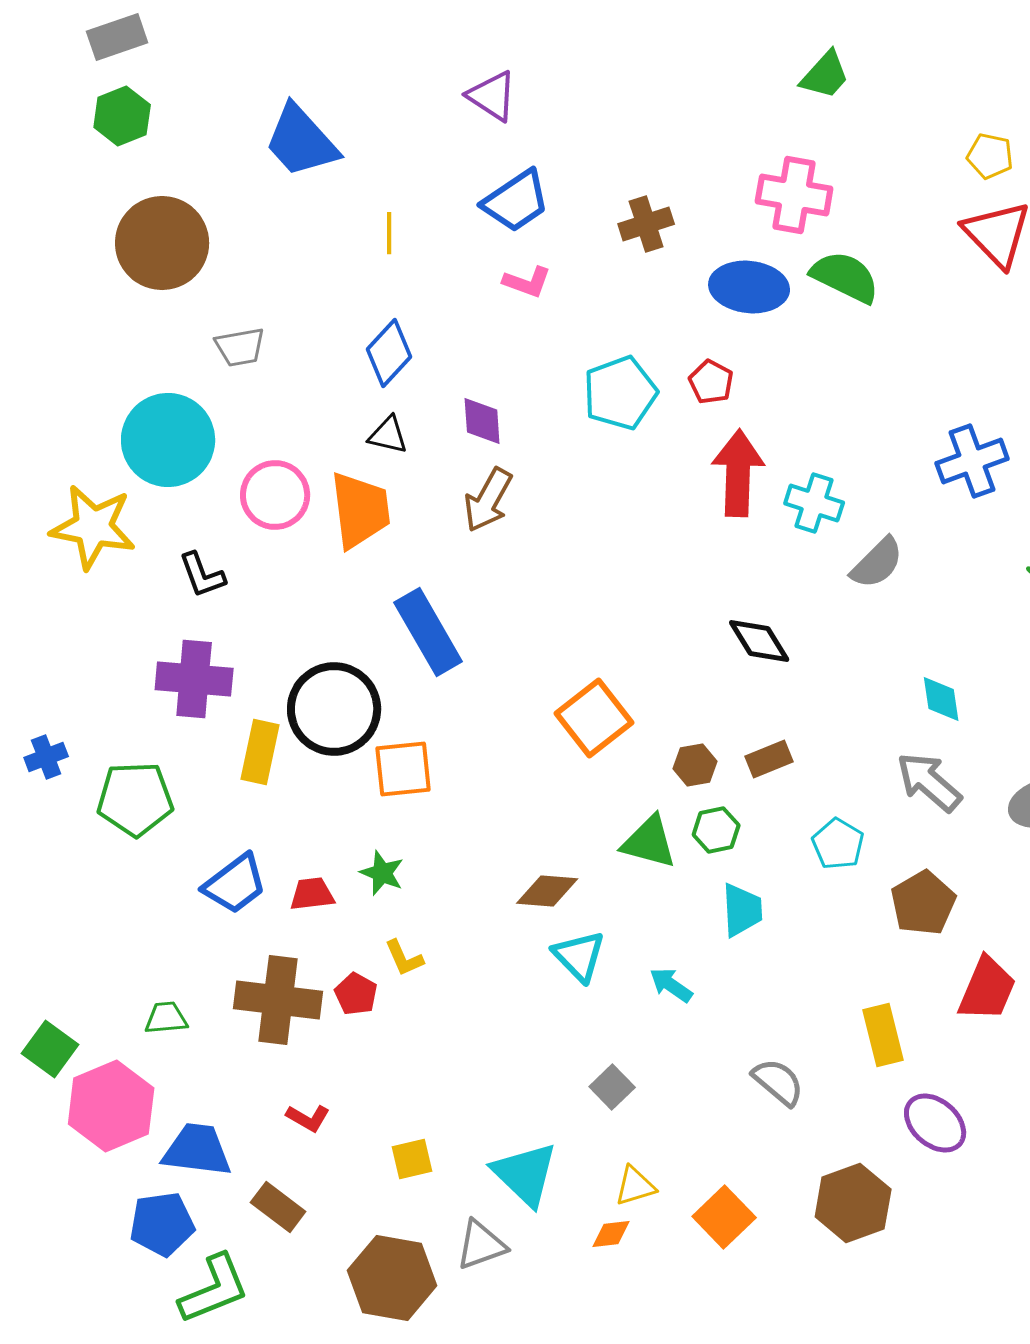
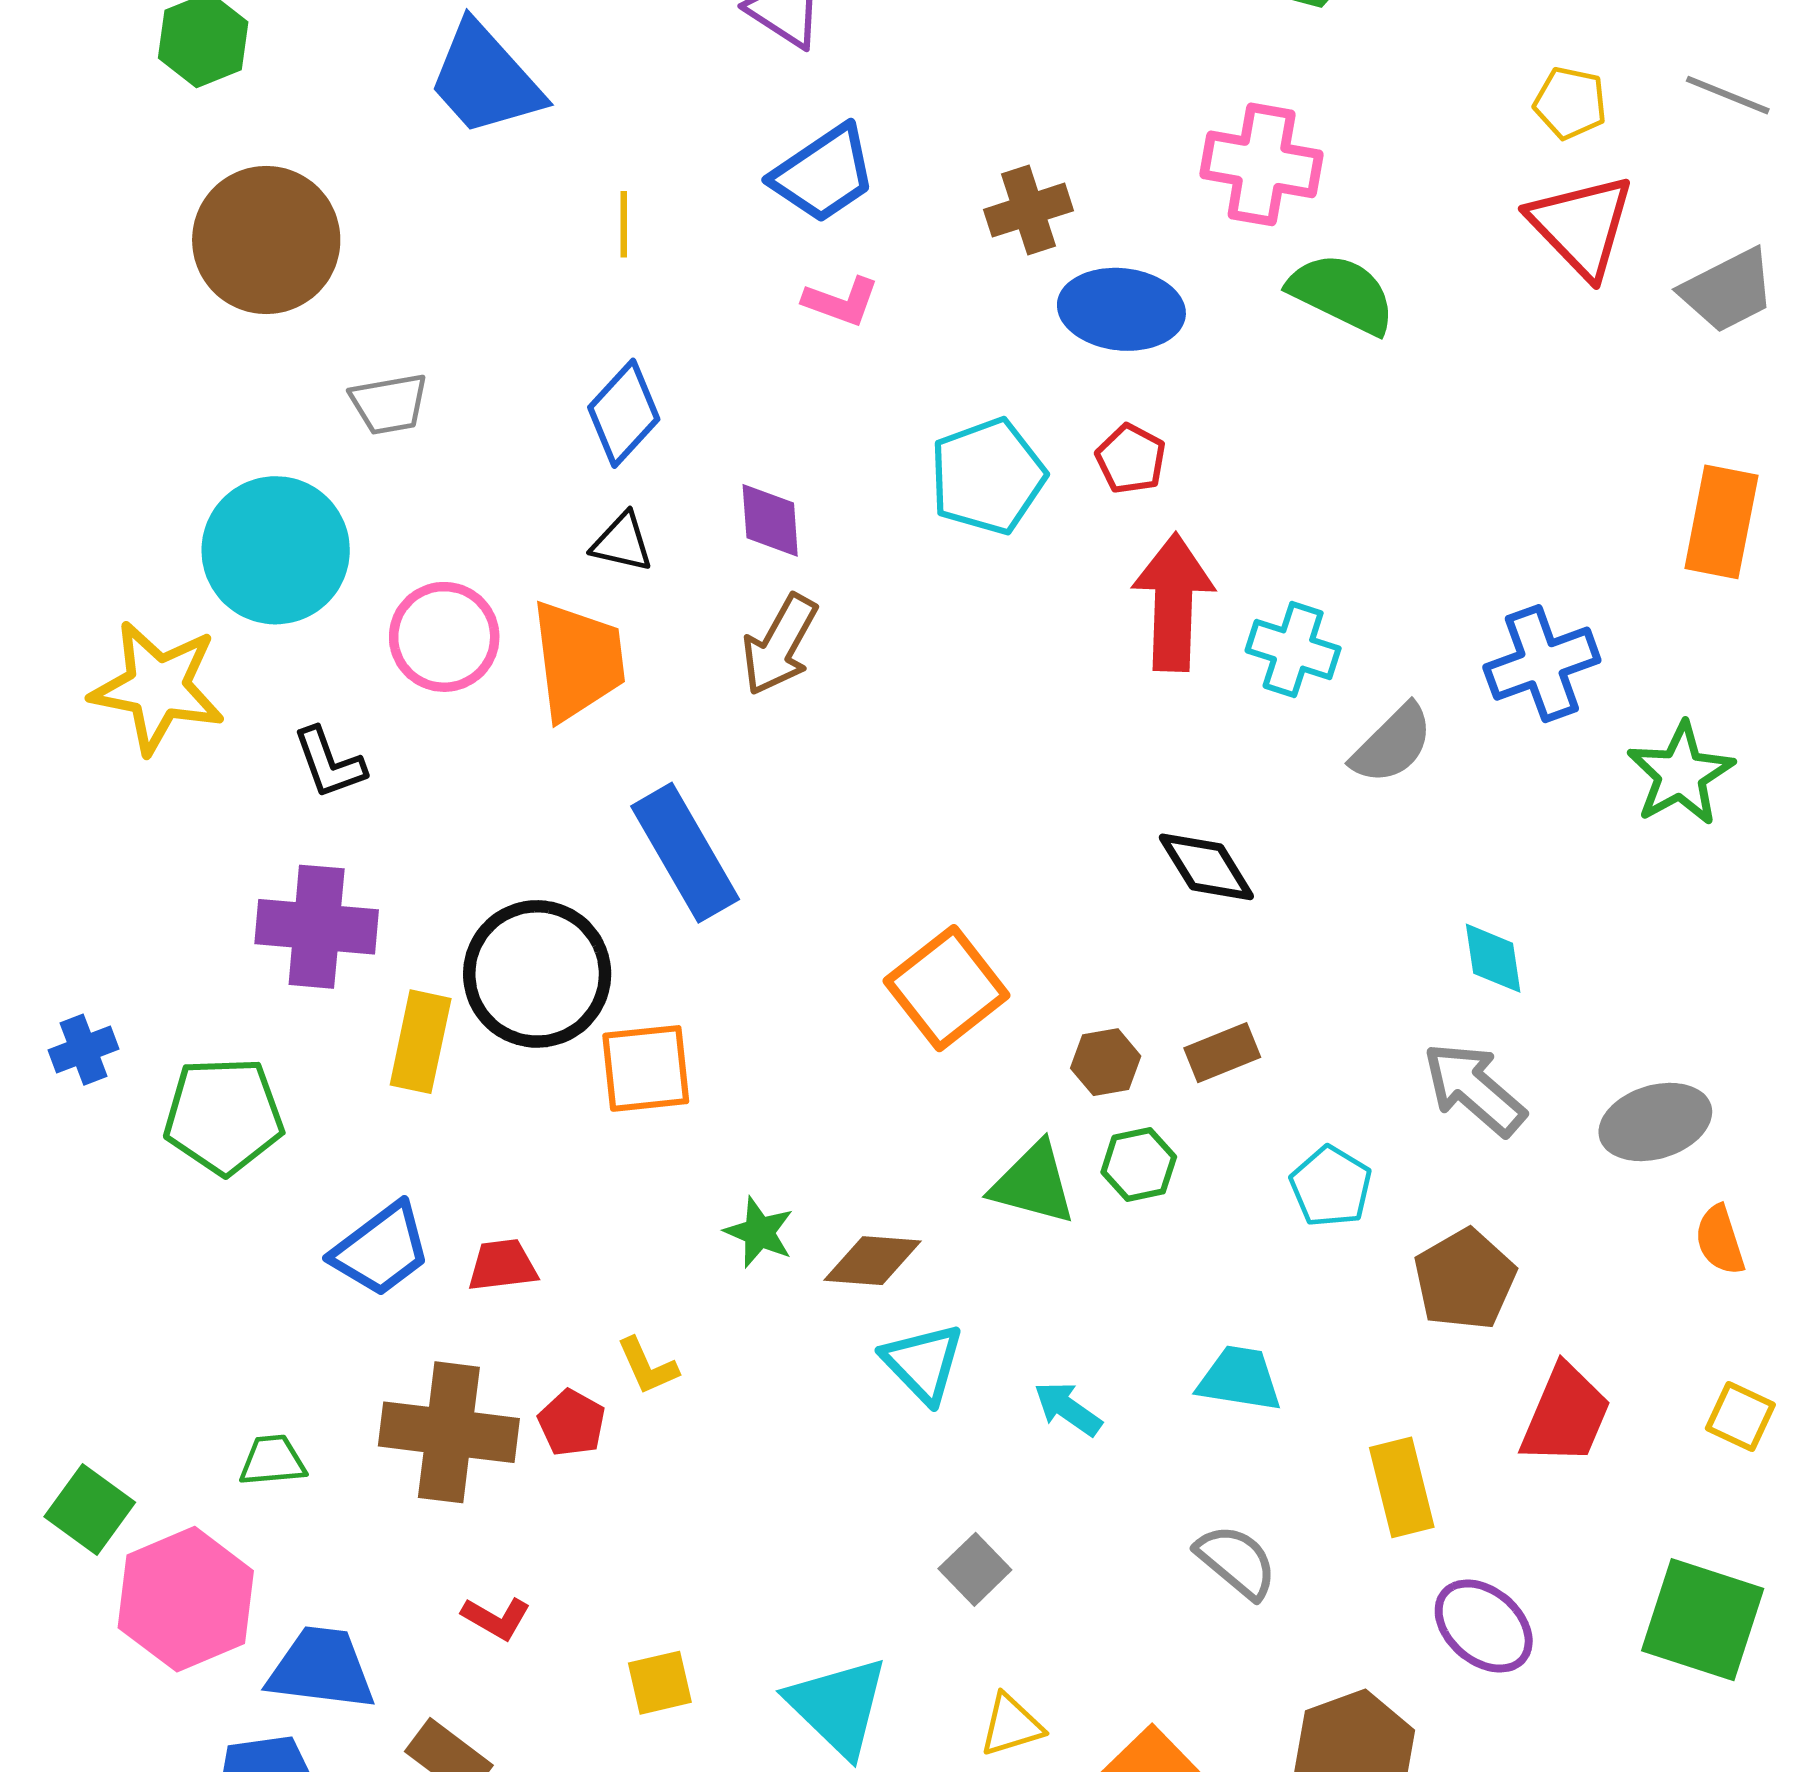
blue ellipse: (749, 287) -> (1121, 309), moved
blue cross: (972, 461) -> (1542, 664), moved
green star: (382, 873) -> (759, 1232), moved
cyan trapezoid: (742, 910) -> (1240, 1379), moved, turned -78

